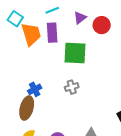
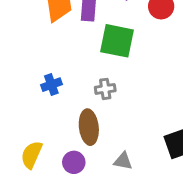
brown ellipse: (27, 108) -> (89, 127), moved, turned -30

